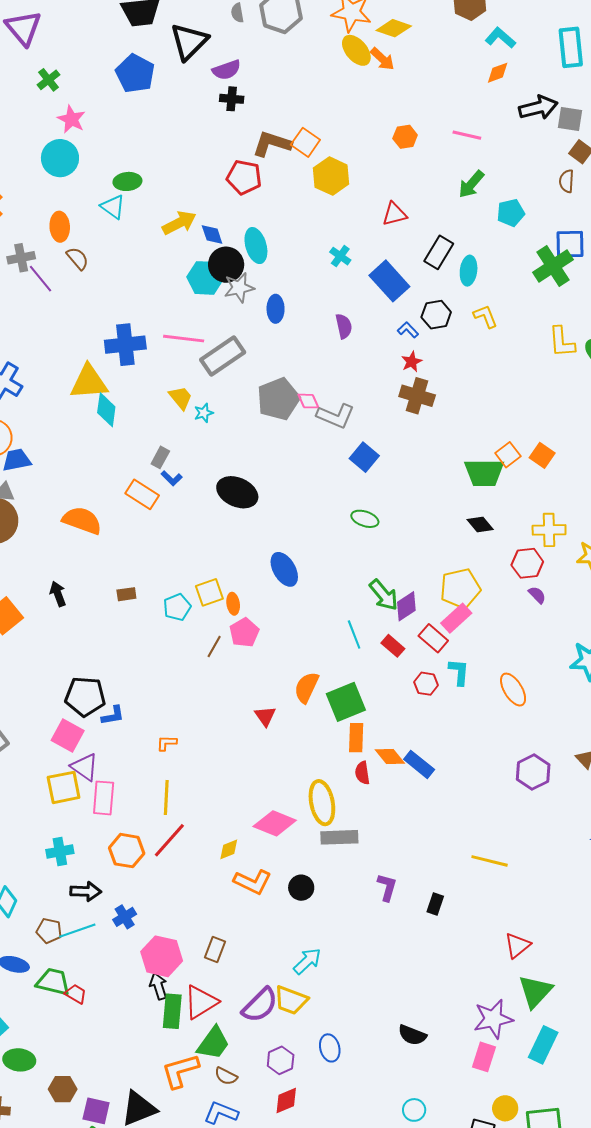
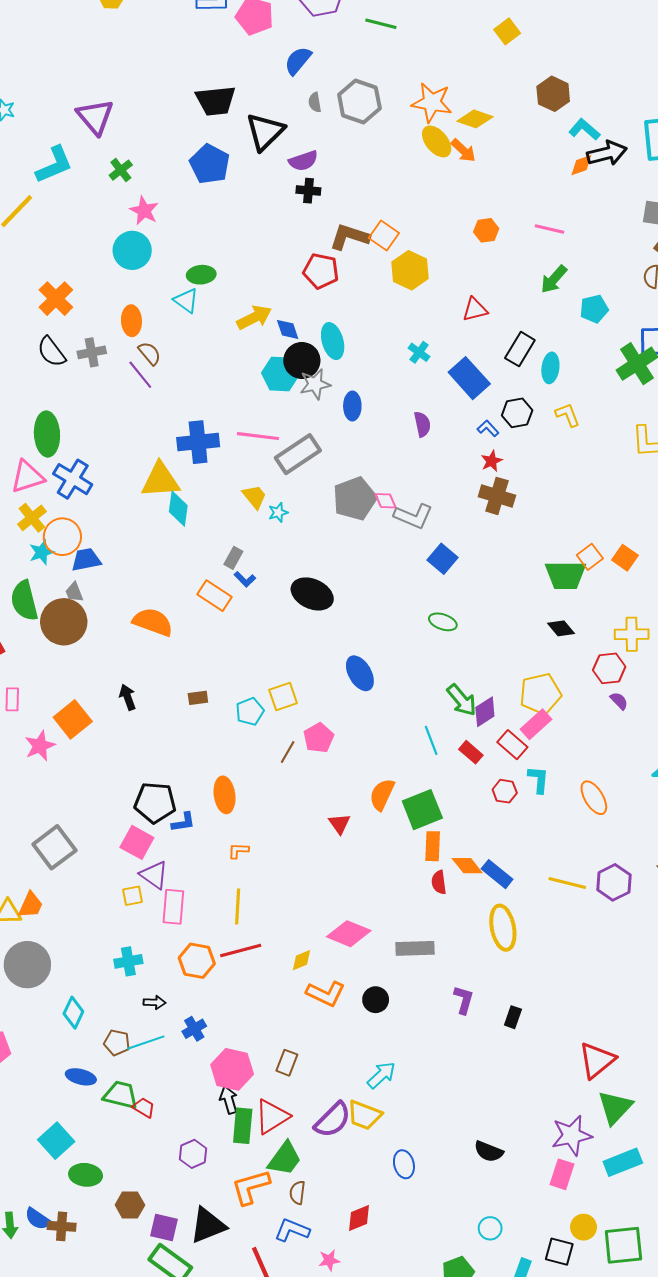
black arrow: (538, 108) -> (607, 153), moved
purple line: (40, 279) -> (140, 375), moved
orange ellipse: (233, 604) -> (225, 795), moved, size x1.6
yellow square: (64, 787) -> (132, 896), size x0.6
yellow ellipse: (322, 803) -> (503, 928), moved
red line: (169, 840) -> (241, 950), turned 33
yellow line: (490, 861) -> (567, 883), moved
black arrow: (86, 891) -> (155, 1002), size x0.7
red triangle: (517, 945) -> (597, 1060), size x1.4
cyan rectangle: (543, 1045) -> (623, 1162), turned 42
purple hexagon: (281, 1060) -> (193, 1154), moved
brown semicircle: (226, 1076) -> (297, 1193), turned 70

